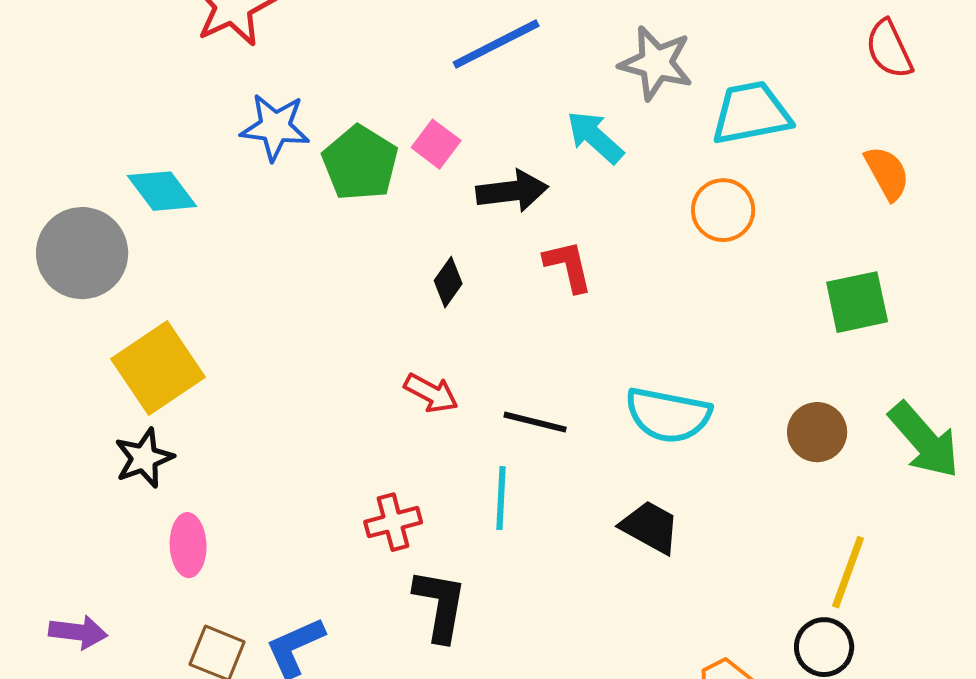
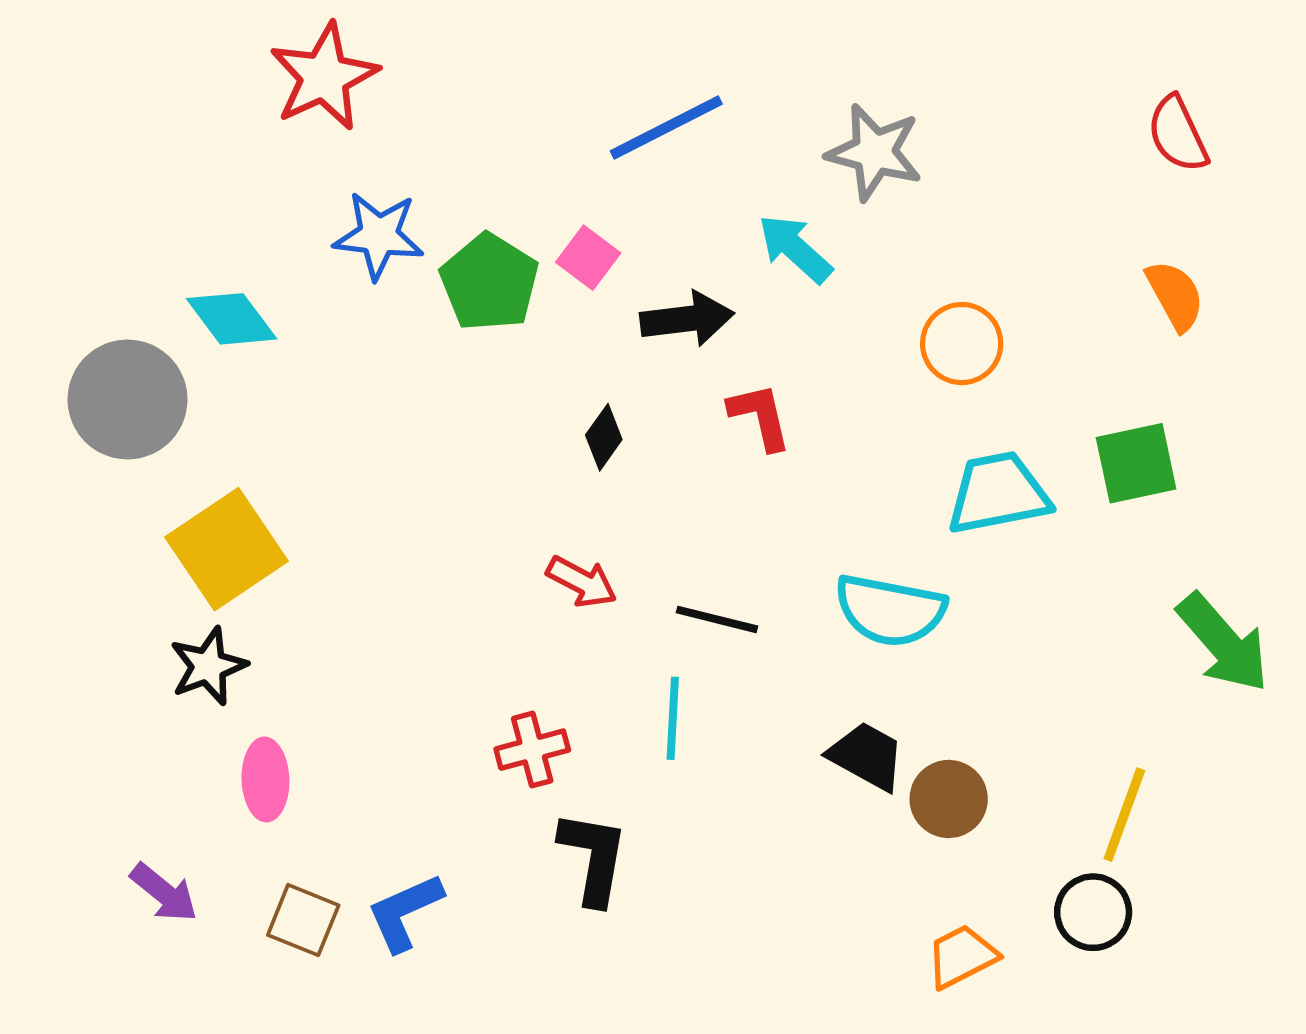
cyan trapezoid: (751, 113) -> (998, 493), moved
brown circle: (817, 432) -> (949, 799), moved
purple arrow: (78, 632) -> (164, 893), moved, turned 32

